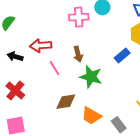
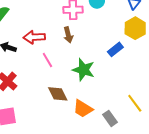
brown arrow: (78, 54) -> (68, 35), moved
brown diamond: (66, 102) -> (58, 94), turned 70

